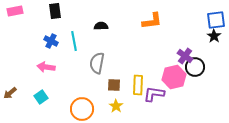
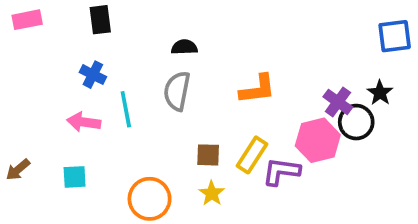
orange L-shape: (152, 21) -> (257, 89), moved
black star: (214, 36) -> (380, 93), moved
cyan line: (74, 41) -> (126, 109), moved
gray semicircle: (97, 63) -> (177, 91), moved
yellow rectangle: (138, 85) -> (252, 155), turned 30
cyan square: (41, 97) -> (75, 177), turned 32

